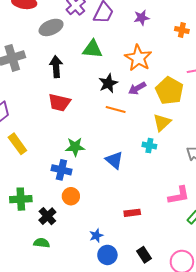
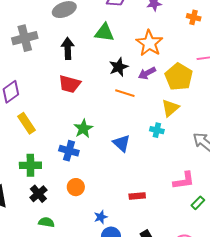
green star: (75, 147) -> (83, 129), turned -30
orange circle: (71, 196) -> (76, 187), moved
green cross: (21, 199) -> (30, 165), moved
black cross: (47, 216) -> (38, 194), moved

